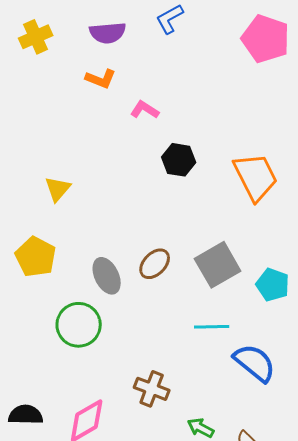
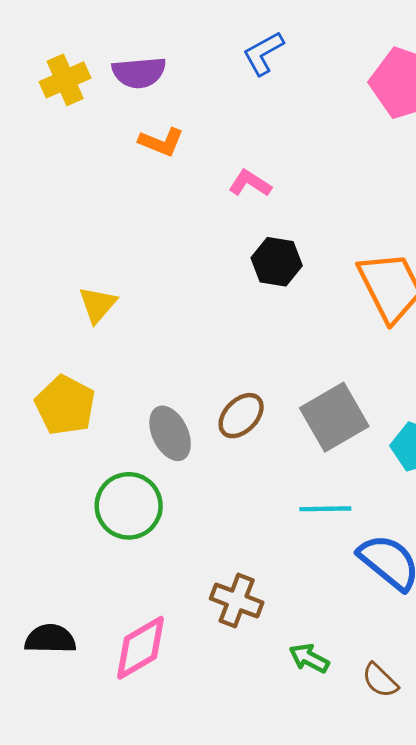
purple semicircle: (108, 33) -> (139, 72), moved
pink L-shape: (145, 110) -> (250, 183), moved

